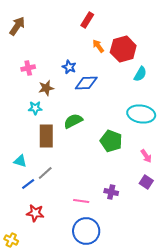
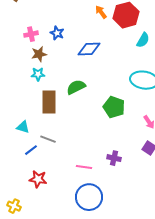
blue star: (69, 67) -> (57, 33), moved
brown star: (46, 88) -> (39, 54), moved
gray line: (45, 173) -> (48, 139), turned 63

